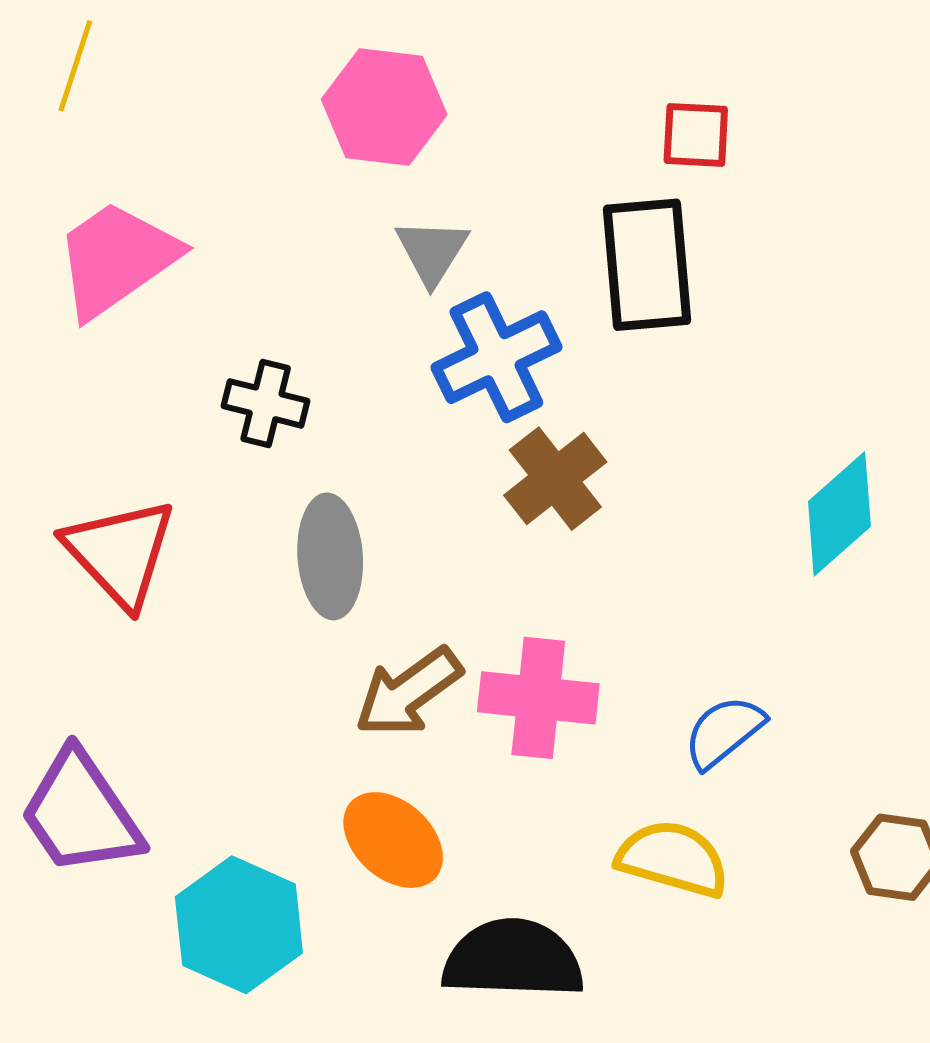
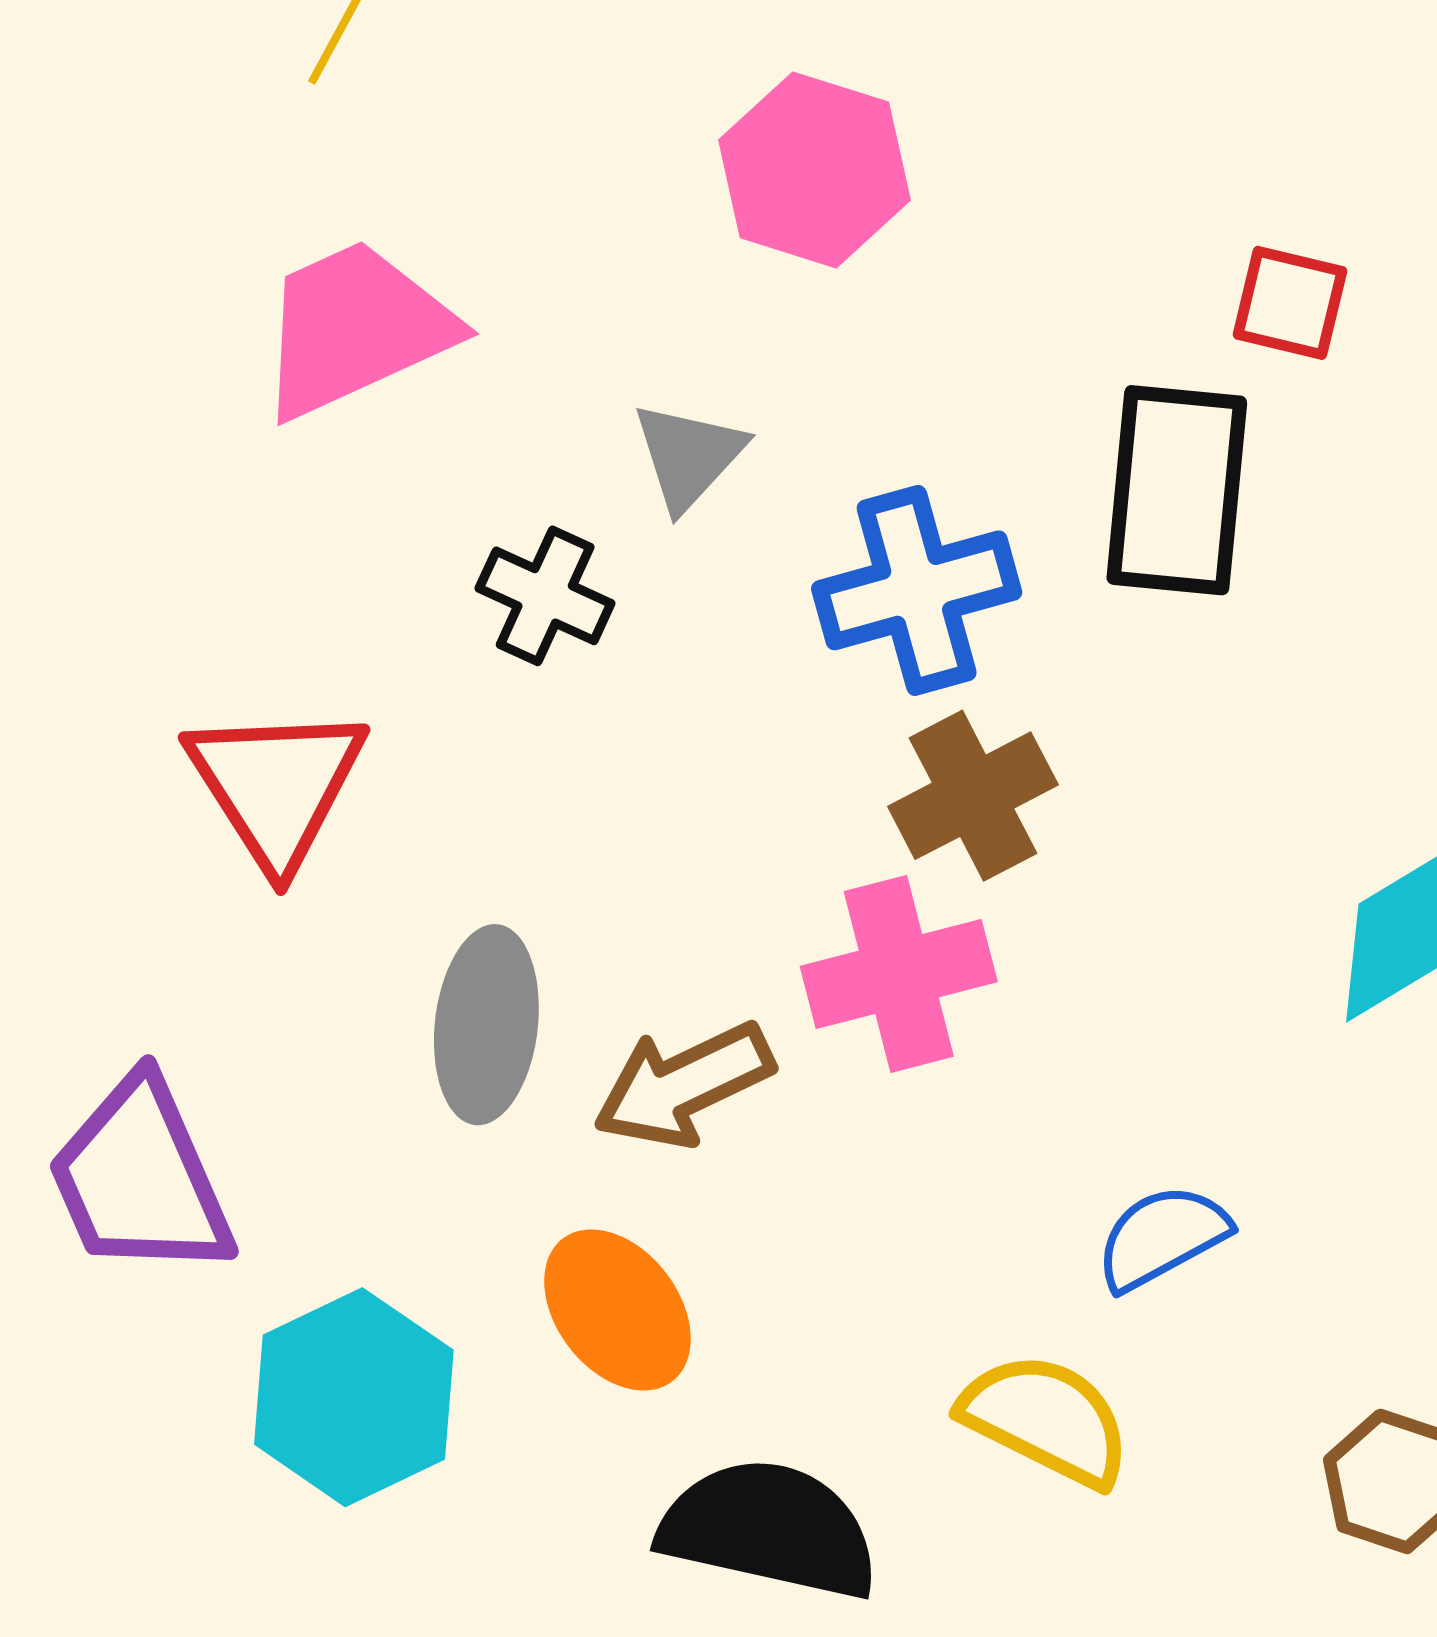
gray triangle: (432, 251) -> (689, 456), moved
gray ellipse: (330, 556) -> (486, 1025), moved
pink cross: (538, 698) -> (899, 974), moved, turned -31

